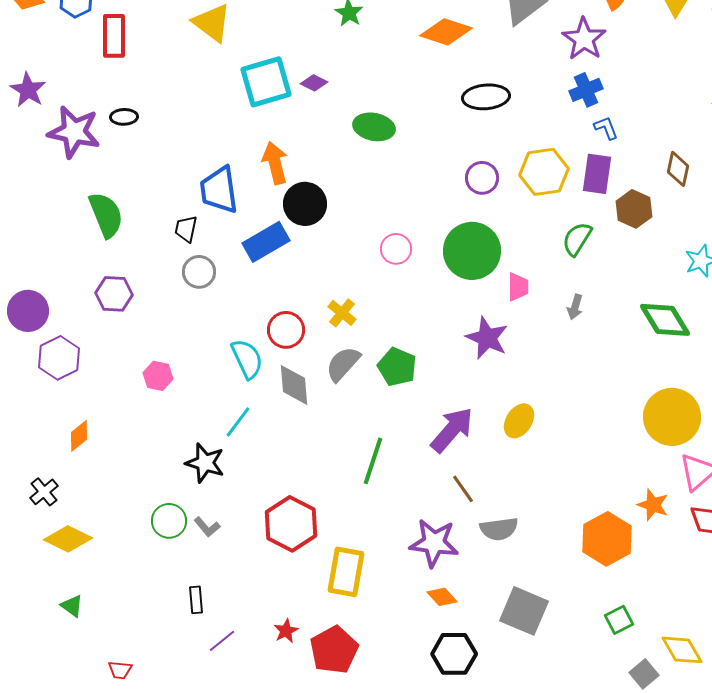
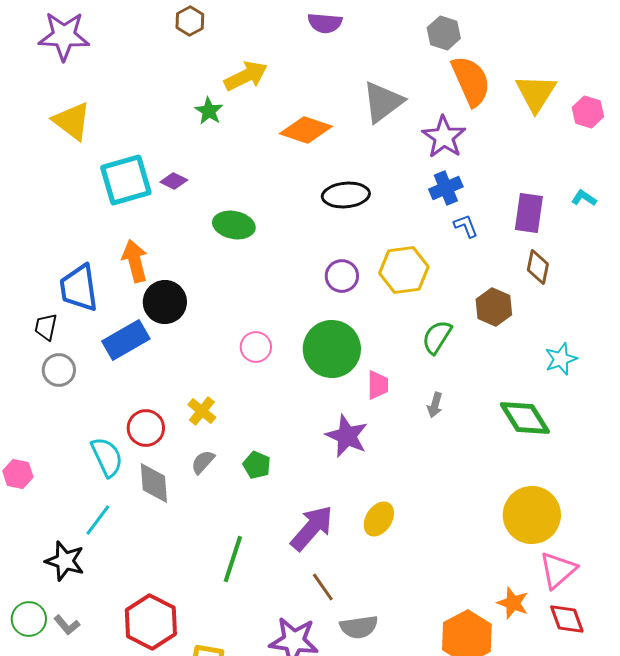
purple rectangle: (597, 174) -> (529, 213), moved
gray semicircle: (343, 364) -> (203, 462), size x0.7
green pentagon: (397, 367) -> (257, 465), size x0.7

